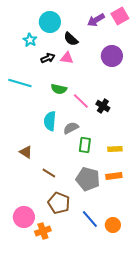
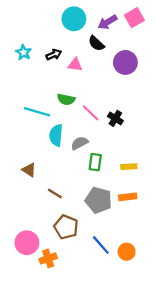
cyan circle: (50, 22) -> (74, 19), moved
black semicircle: (71, 39) -> (96, 43), moved
cyan star: (30, 40) -> (24, 52), moved
black arrow: (48, 58) -> (54, 55), moved
cyan line: (20, 83) -> (37, 112), moved

